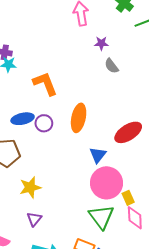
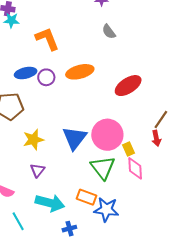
gray semicircle: (111, 66) -> (109, 32), moved
orange ellipse: (79, 118) -> (80, 72), turned 64
blue triangle: (98, 155) -> (75, 138), moved, size x1.5

